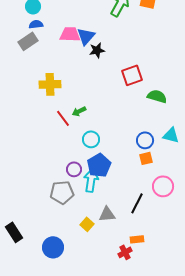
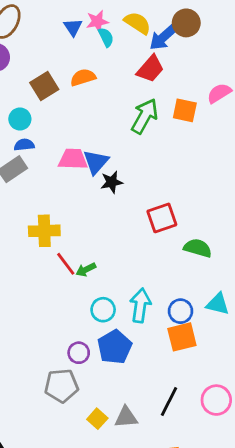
red line: (63, 118) -> (66, 264), moved
orange square: (146, 158) -> (182, 337), size x1.5
cyan arrow: (91, 180) -> (140, 305), moved
pink circle: (163, 186) -> (216, 400), moved
yellow square: (87, 224) -> (97, 419), moved

